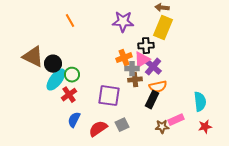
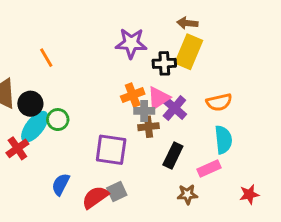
orange line: (70, 21) -> (46, 58), moved
black cross: (146, 46) -> (164, 63), moved
orange semicircle: (158, 87) -> (219, 102), moved
red cross: (69, 95) -> (17, 148), moved
cyan semicircle: (200, 102) -> (223, 140), moved
pink rectangle: (176, 120) -> (209, 168), moved
gray square: (122, 125) -> (117, 192), moved

